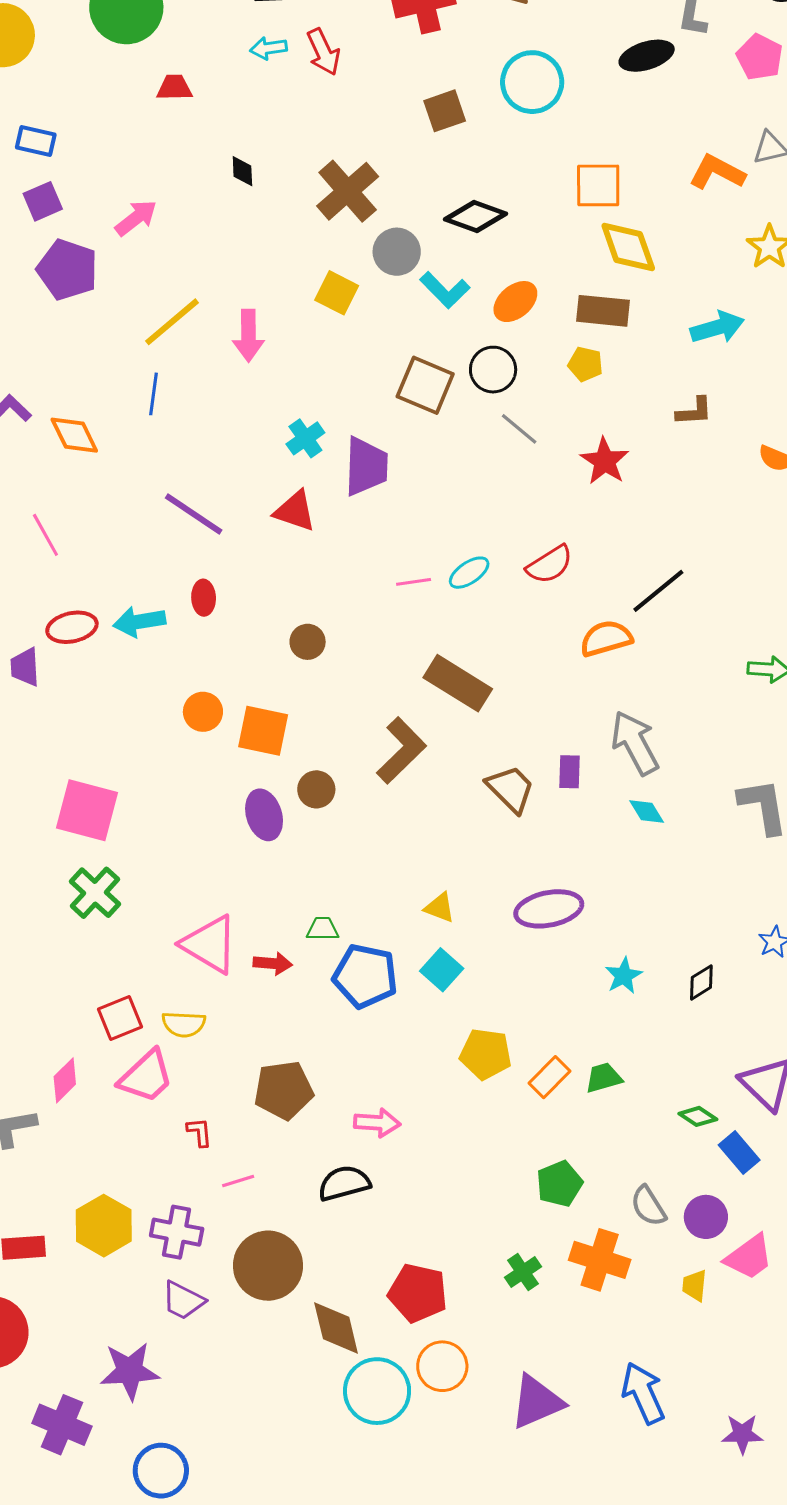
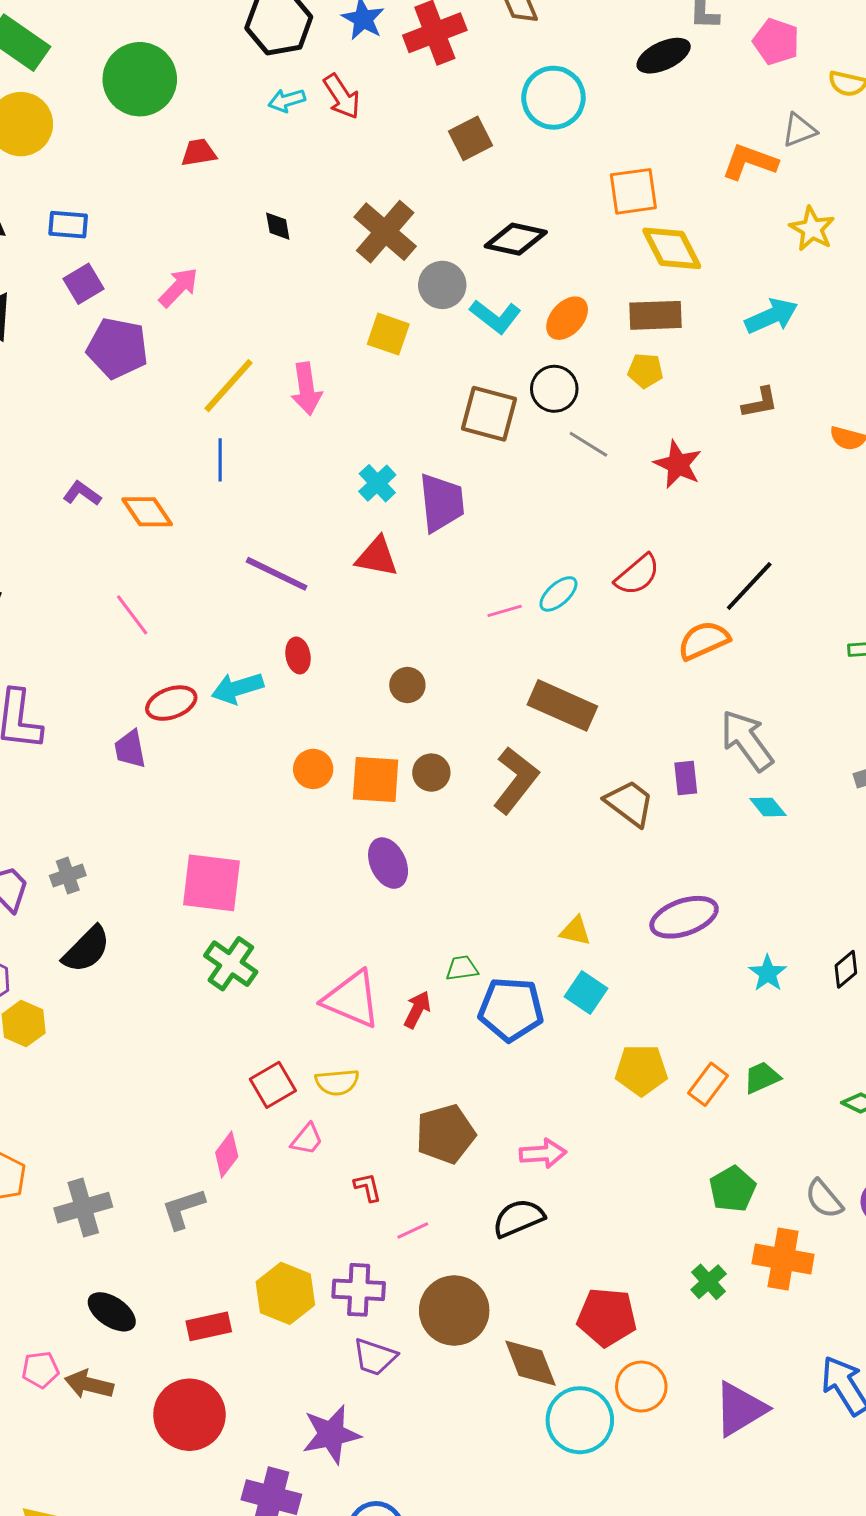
brown circle: (316, 789) -> (431, 773), moved
red arrow: (273, 963) -> (417, 1010), turned -60
pink trapezoid: (146, 1076) -> (307, 1139), size x0.6

